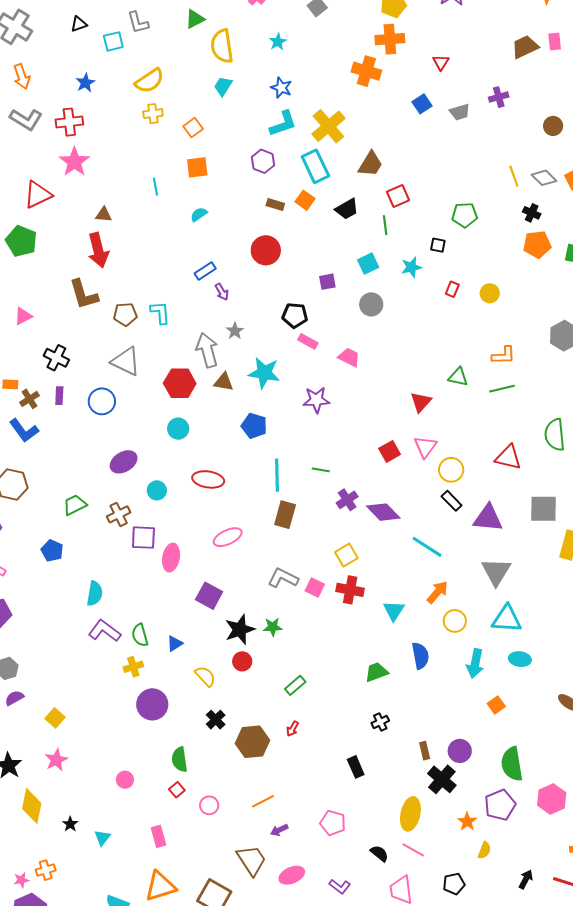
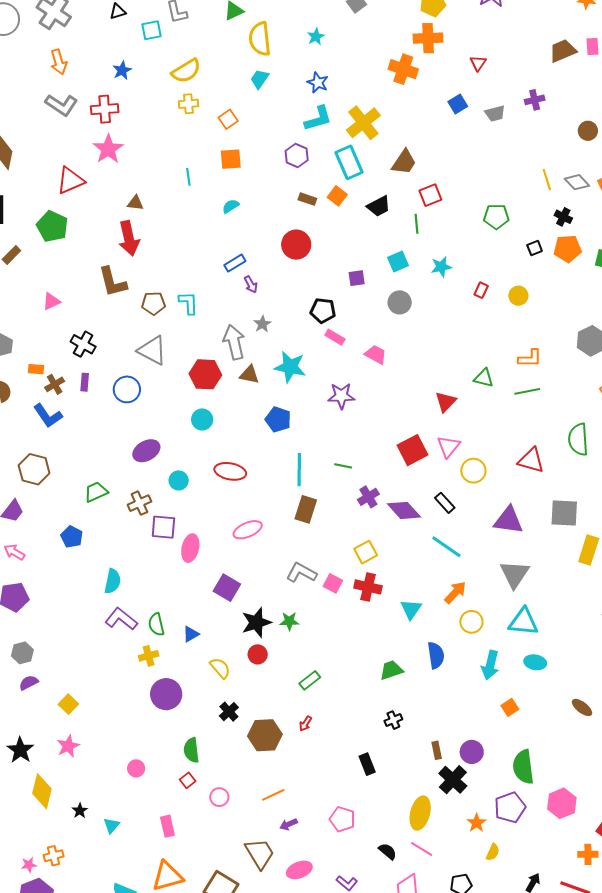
black square: (438, 245) -> (535, 248), moved, turned -35
red square: (390, 451) -> (413, 450), size x1.4
black rectangle: (452, 501) -> (445, 503), moved

